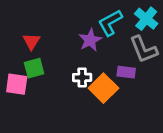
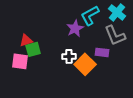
red triangle: (31, 41) -> (26, 40), moved, turned 40

